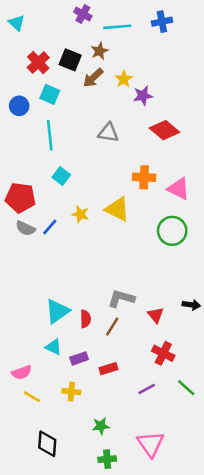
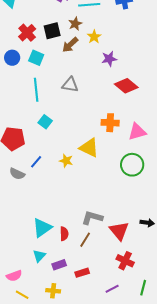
black square: (70, 60) -> (52, 31), turned -36
yellow star: (124, 79) -> (94, 37), moved
blue circle: (19, 106) -> (12, 58), moved
gray triangle: (108, 133) -> (70, 85), moved
pink triangle: (179, 189) -> (137, 132), turned -42
yellow star: (80, 214) -> (66, 161), moved
gray semicircle: (26, 228) -> (17, 174), moved
red triangle: (156, 315) -> (119, 231), size x1.5
cyan triangle: (54, 347) -> (39, 256), turned 48
green line: (186, 388) -> (143, 288), turned 63

